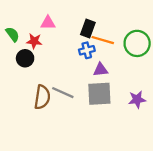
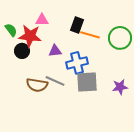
red star: (34, 41) -> (30, 36), size x1.6
blue cross: (87, 50) -> (77, 63), moved, size x1.5
purple triangle: (101, 70) -> (55, 51), moved
brown semicircle: (42, 97) -> (37, 85), turned 90

